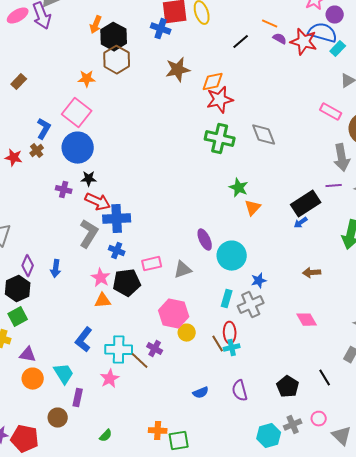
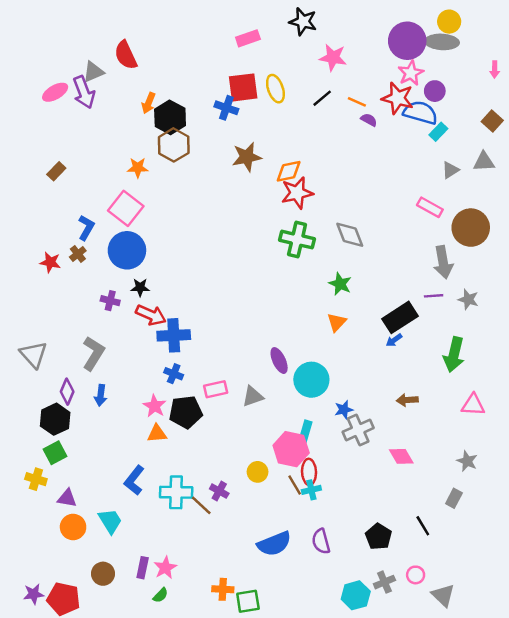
black line: (241, 42) -> (322, 98), moved
red star: (304, 42) -> (398, 98), moved
green star: (239, 188) -> (340, 284), moved
gray L-shape: (89, 234) -> (93, 353), moved
gray cross: (251, 305) -> (358, 430), moved
pink hexagon: (174, 314) -> (291, 449), moved
pink star: (110, 379) -> (165, 568), moved
blue semicircle: (201, 393) -> (274, 544), size x1.8
purple rectangle: (78, 398) -> (143, 568), moved

